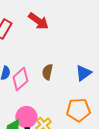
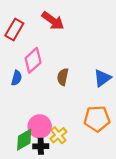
pink diamond: (20, 79) -> (33, 60), moved

